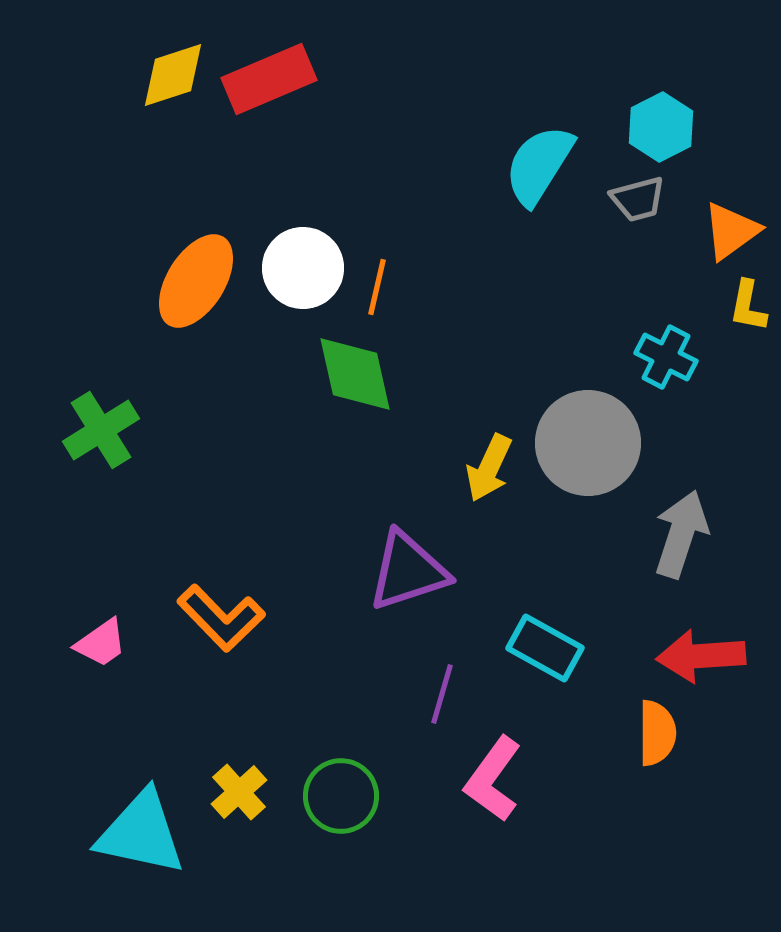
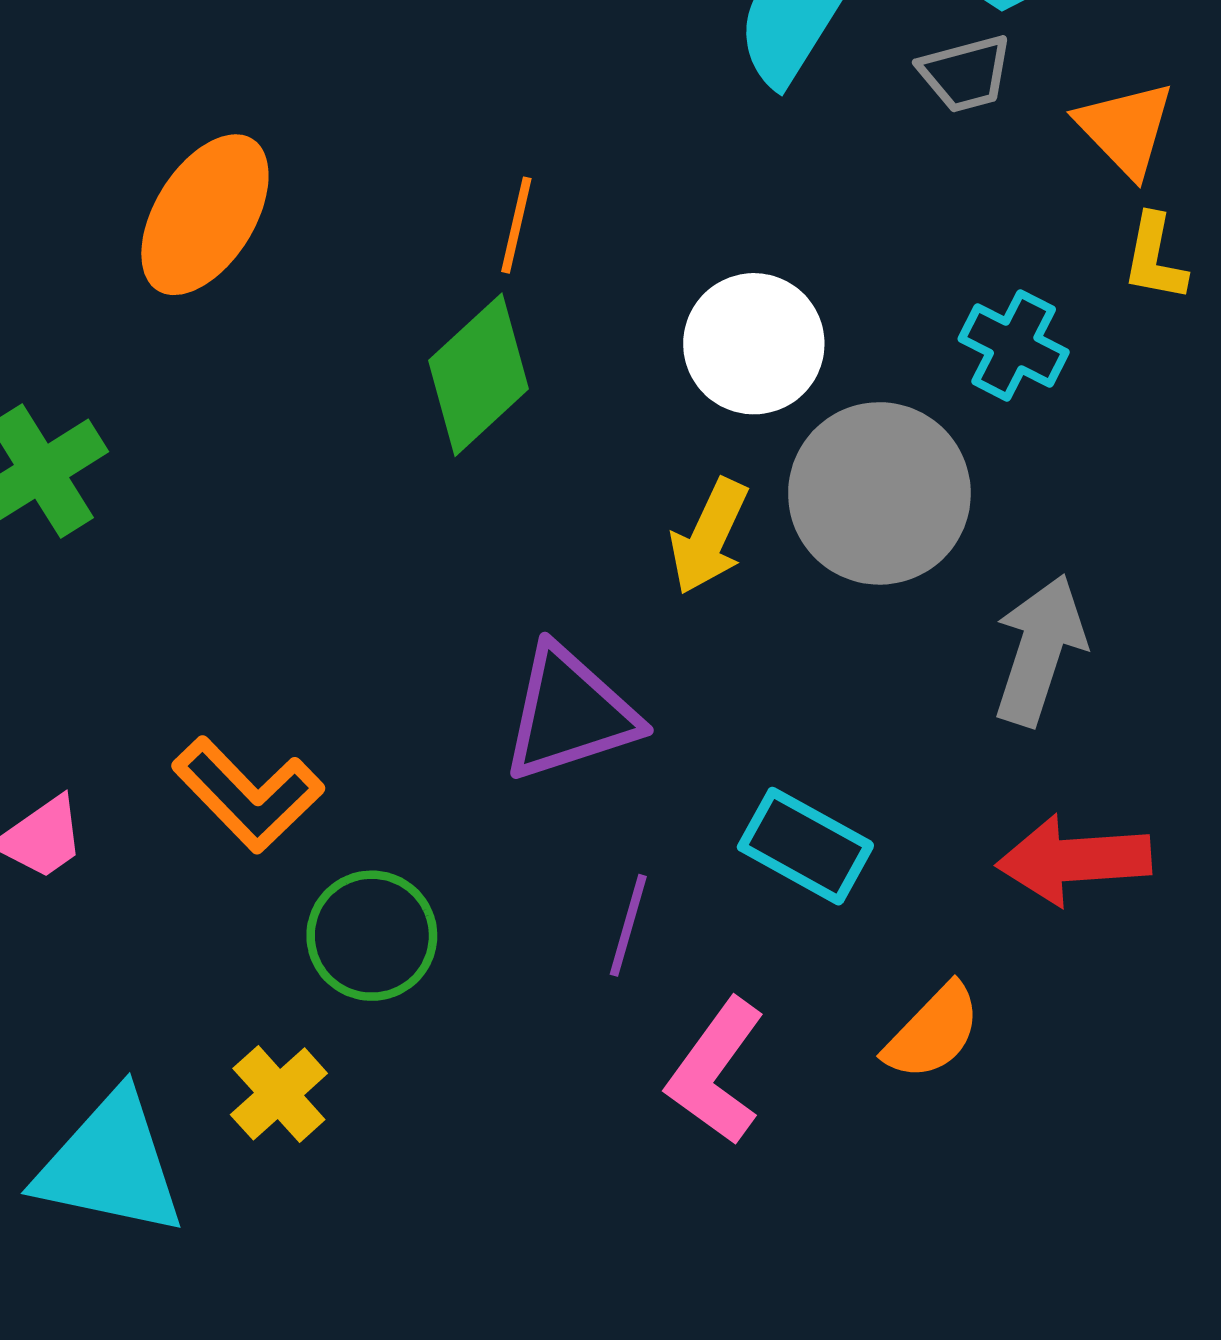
orange triangle: (731, 231) -> (1126, 129), turned -38
white circle: (303, 268) -> (754, 344), moved
green diamond: (355, 374) -> (479, 375), turned 60
orange semicircle: (657, 733) -> (933, 1032), moved, turned 44
green circle: (341, 796) -> (372, 936), moved

